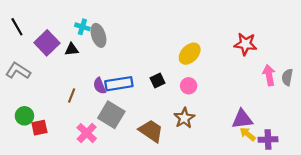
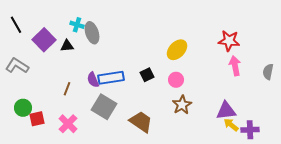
pink arrow: (269, 75) -> (235, 66), moved
brown star: (184, 118) -> (182, 105), moved
pink cross: (87, 133) -> (68, 124), moved

